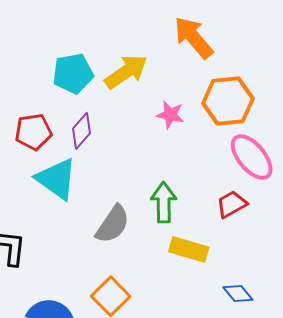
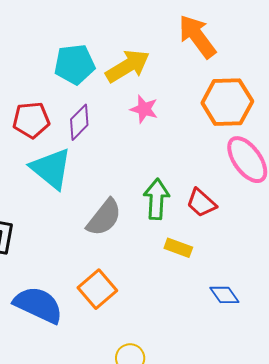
pink star: (170, 115) -> (144, 109), moved
red trapezoid: (232, 204) -> (201, 203), moved, turned -112
yellow rectangle: (189, 249) -> (178, 248), size x0.7

